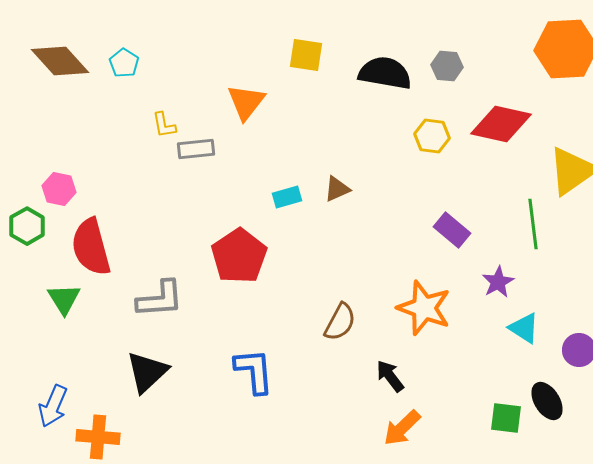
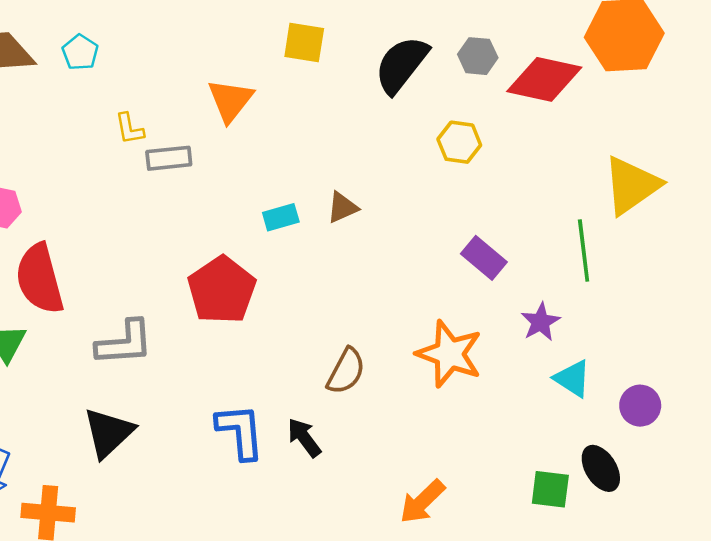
black semicircle: (385, 73) -> (401, 65), turned -62
red diamond: (501, 124) -> (544, 79), moved
black arrow: (390, 376) -> (304, 438), moved

